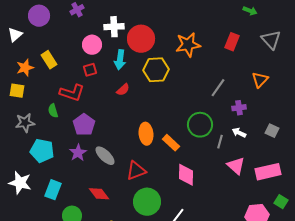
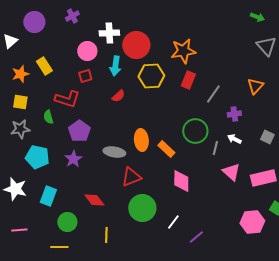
green arrow: (250, 11) -> (257, 17), moved
red rectangle: (232, 42) -> (188, 80), moved
yellow square: (17, 91) -> (20, 102), moved
gray ellipse: (105, 156) -> (114, 152), moved, turned -35

